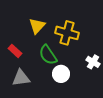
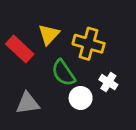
red rectangle: (15, 51) -> (20, 49), moved, size x1.5
white cross: (93, 62) -> (108, 82), moved

